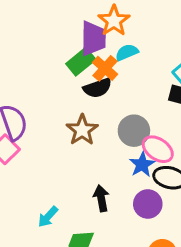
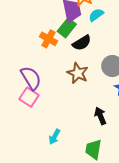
orange cross: (105, 68) -> (49, 39), moved
cyan arrow: (48, 217) -> (54, 137), moved

